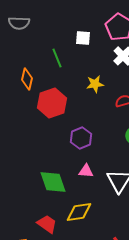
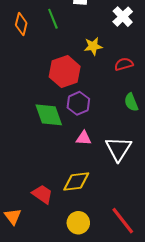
orange diamond: (27, 79) -> (21, 24), moved
red hexagon: (52, 103) -> (65, 72), moved
green diamond: (53, 182) -> (49, 115), moved

